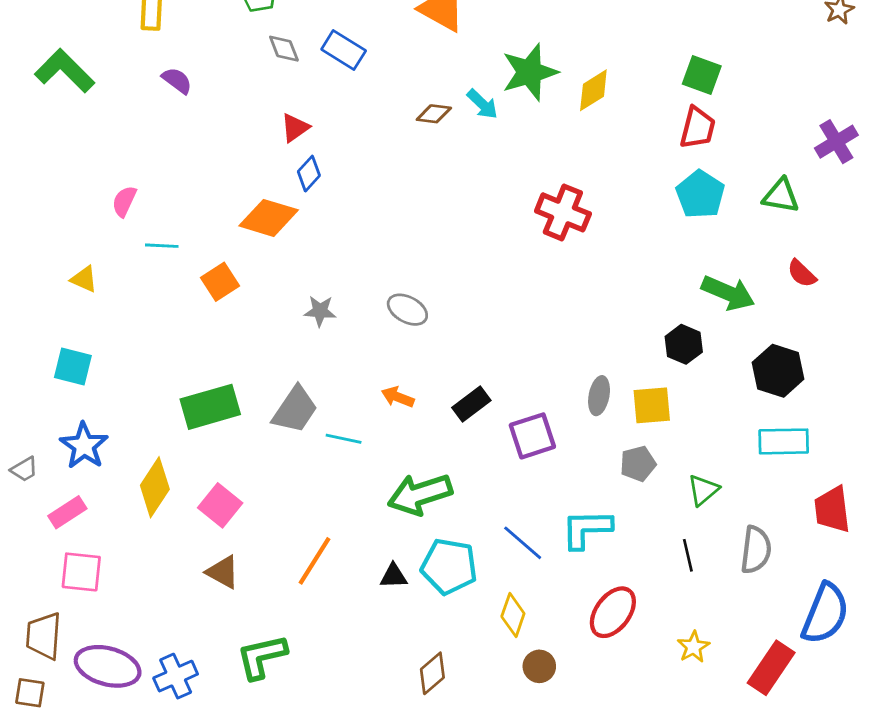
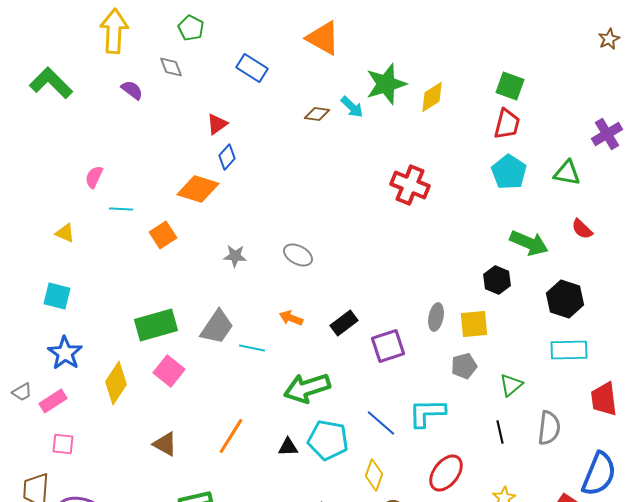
gray diamond: (284, 49) -> (171, 67), moved
gray trapezoid: (24, 469) -> (22, 392), moved
pink square: (220, 505) -> (169, 371), moved
pink square: (81, 572) -> (63, 444), size x0.7

